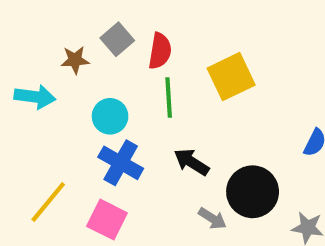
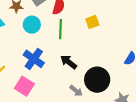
yellow square: (231, 77) -> (92, 22), size x0.6
cyan circle: (110, 116) -> (32, 25), moved

